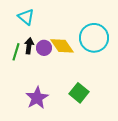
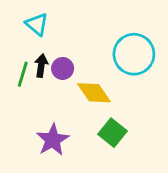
yellow diamond: (62, 46) -> (94, 93), moved

